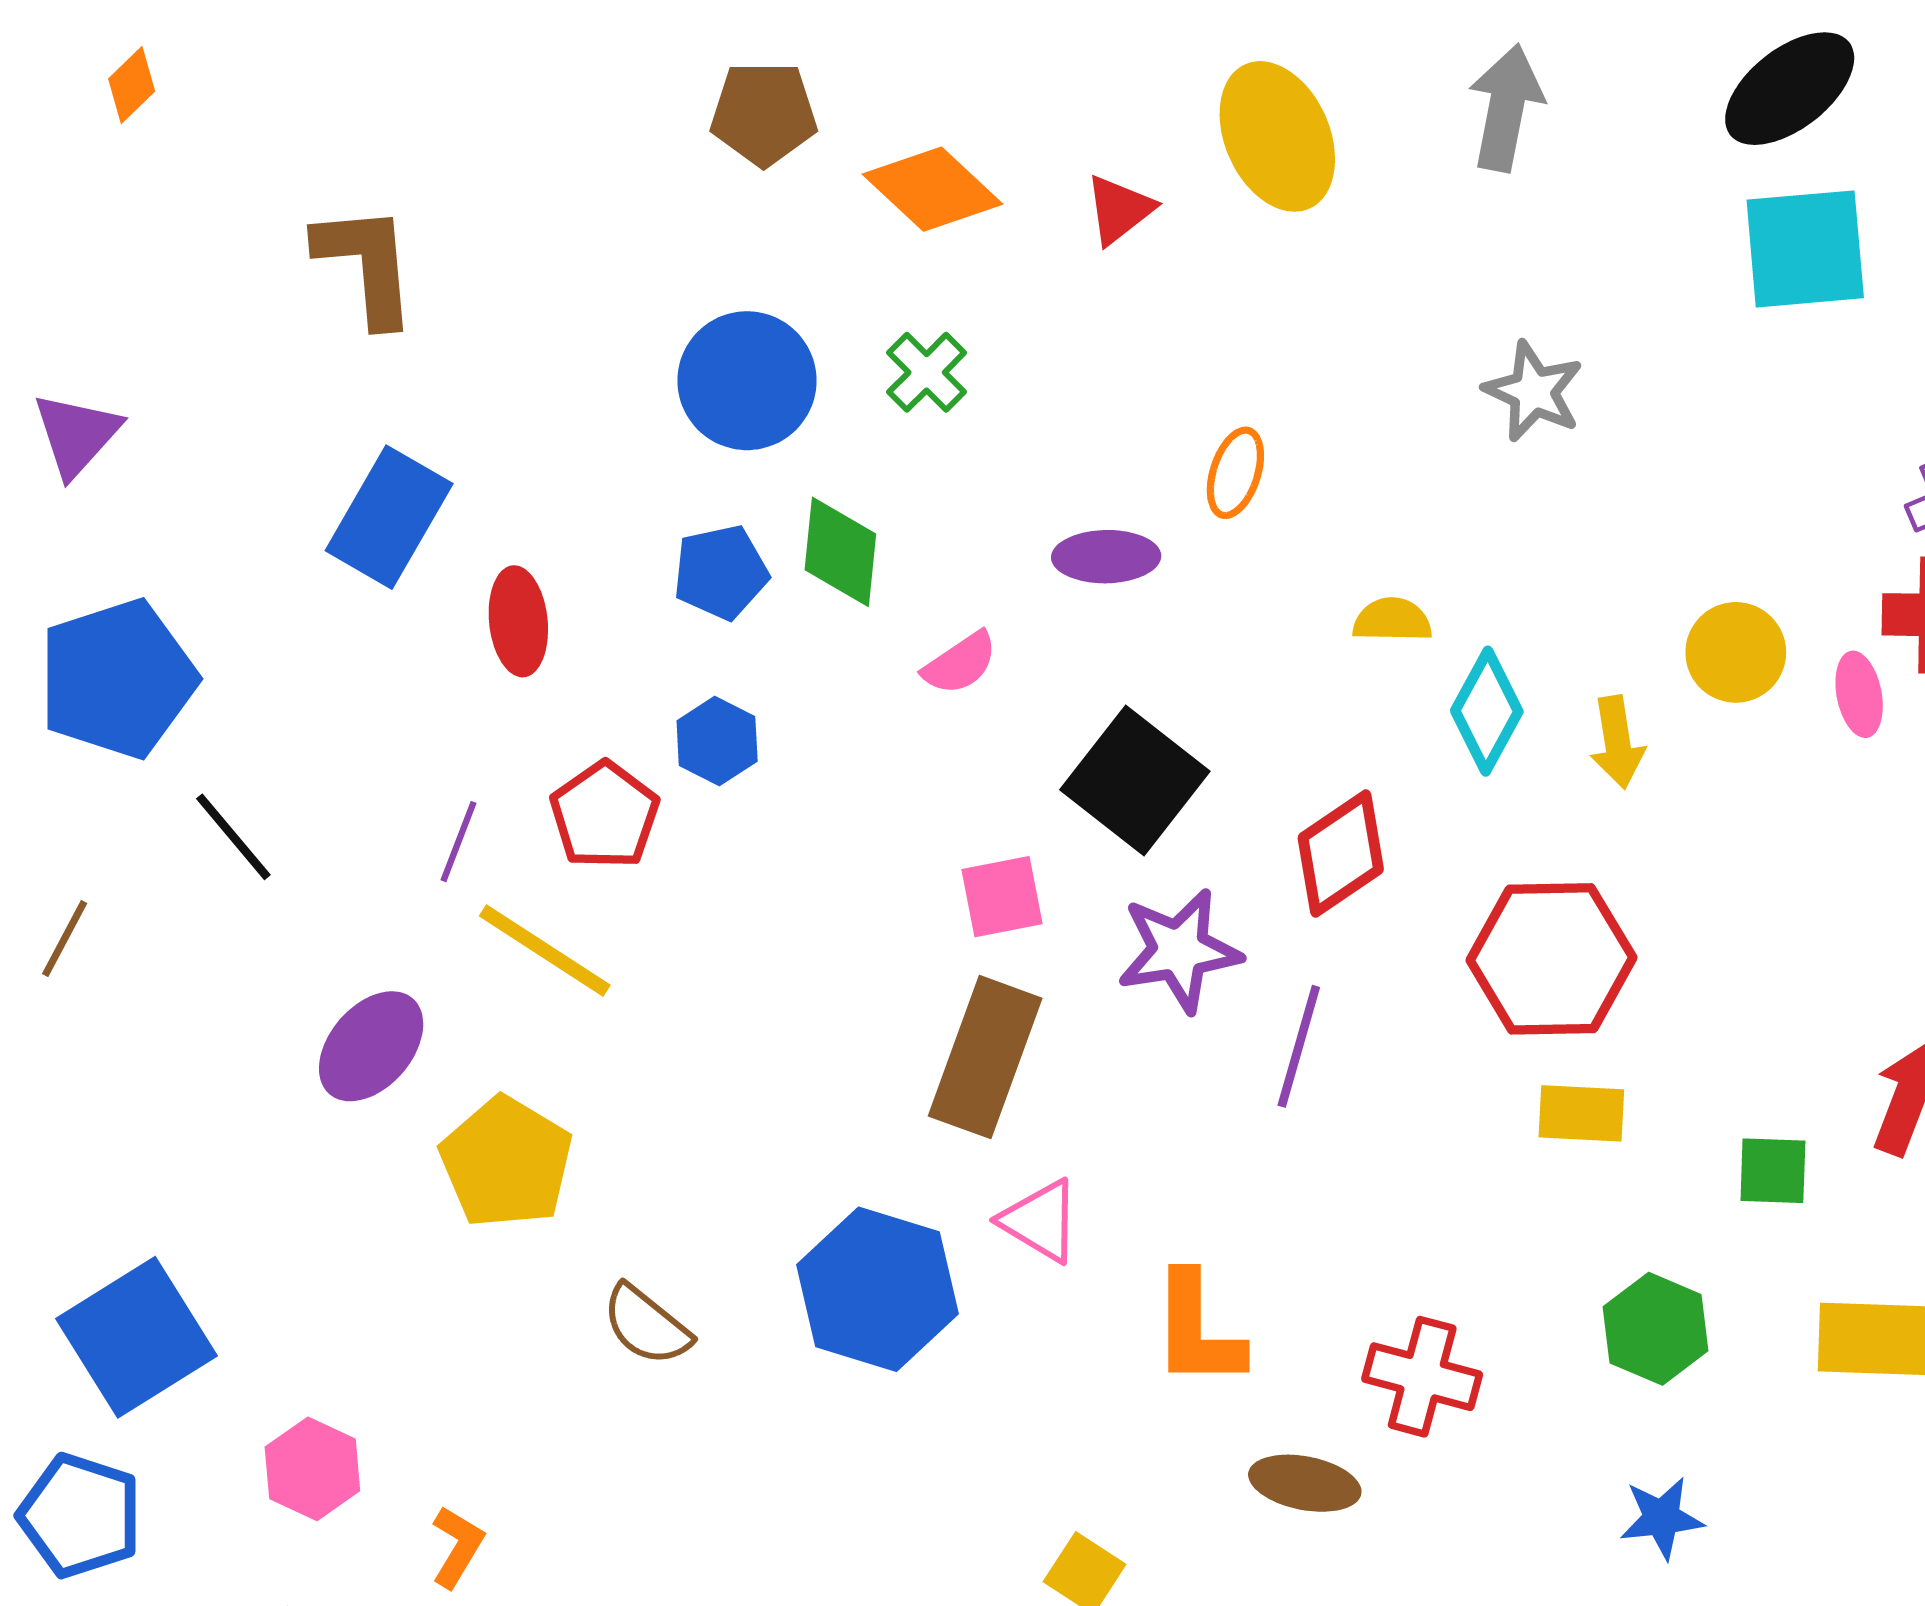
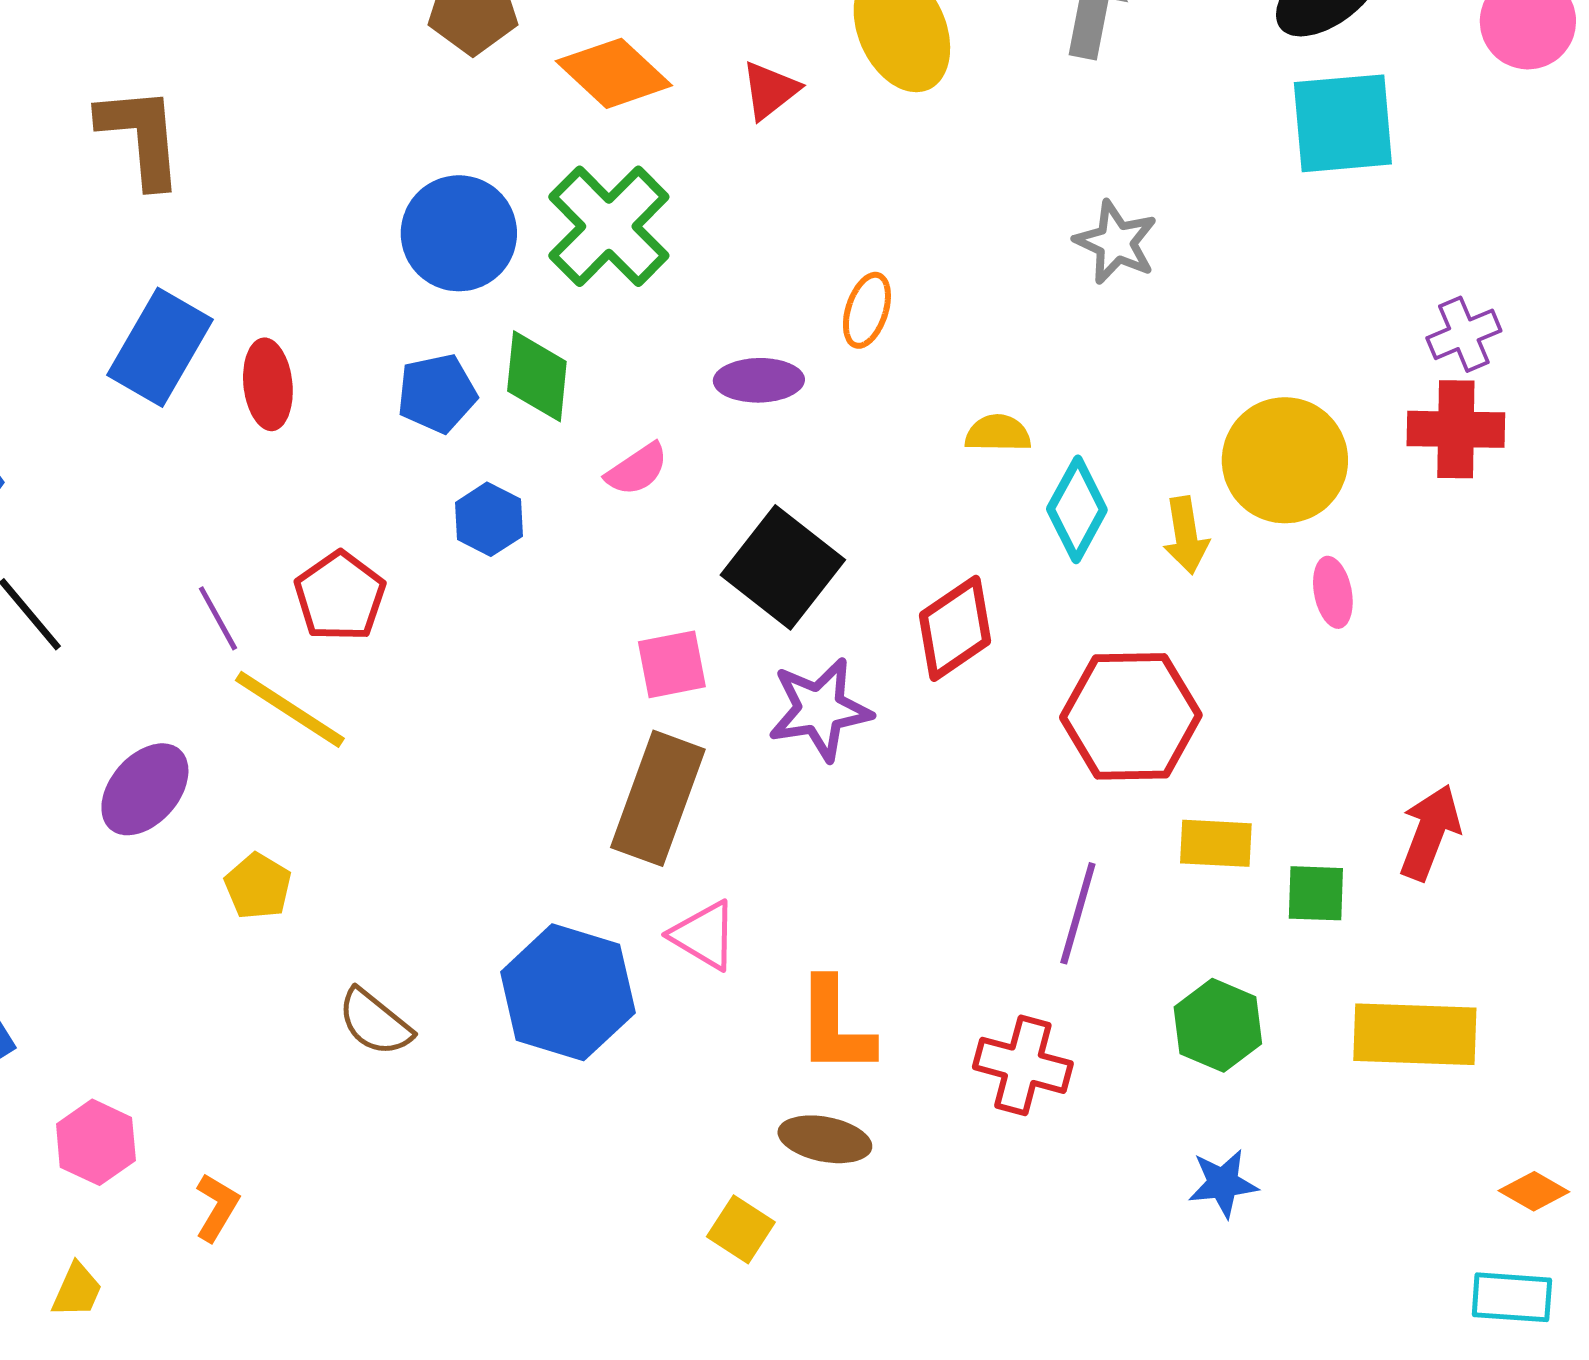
green cross: (927, 372) -> (609, 226), size x1.8
red ellipse: (518, 621) -> (268, 384), moved
yellow circle: (1736, 652) -> (1285, 460), size x1.5
pink ellipse: (1859, 694) -> (1333, 592), moved
blue hexagon: (717, 741) -> (489, 519), moved
purple line: (458, 842) -> (218, 618), turned -50
purple line: (1299, 1046) -> (1078, 913), moved
yellow rectangle: (1581, 1113) -> (1216, 843), moved
yellow pentagon: (506, 1162) -> (258, 886), size x0.6
brown ellipse: (1305, 1483) -> (825, 1139), moved

